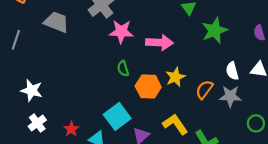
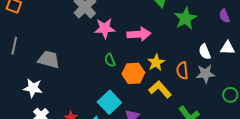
gray trapezoid: (56, 22) -> (49, 59), moved
orange semicircle: (204, 90) -> (182, 71), turned -36
yellow L-shape: (175, 124) -> (160, 89), moved

